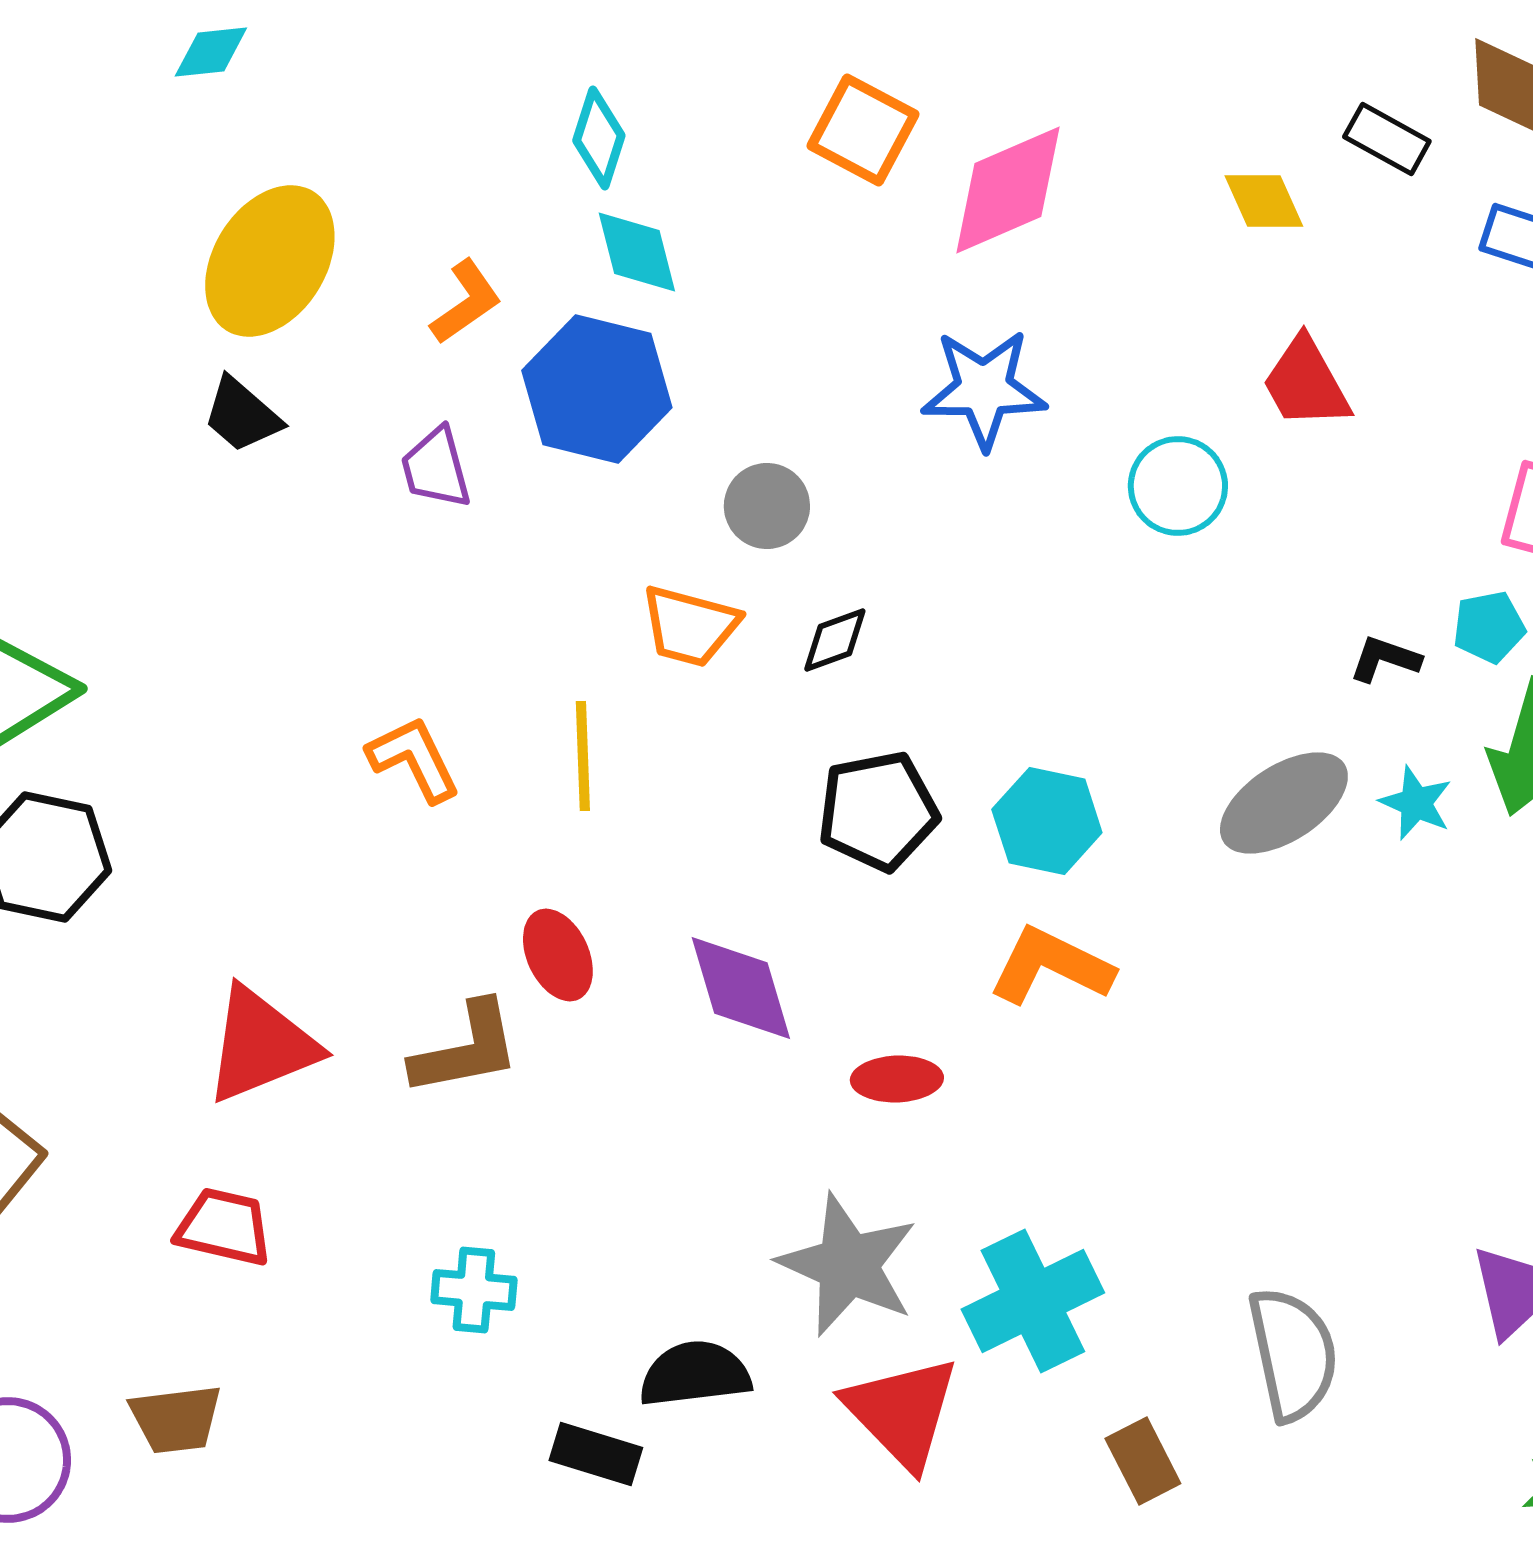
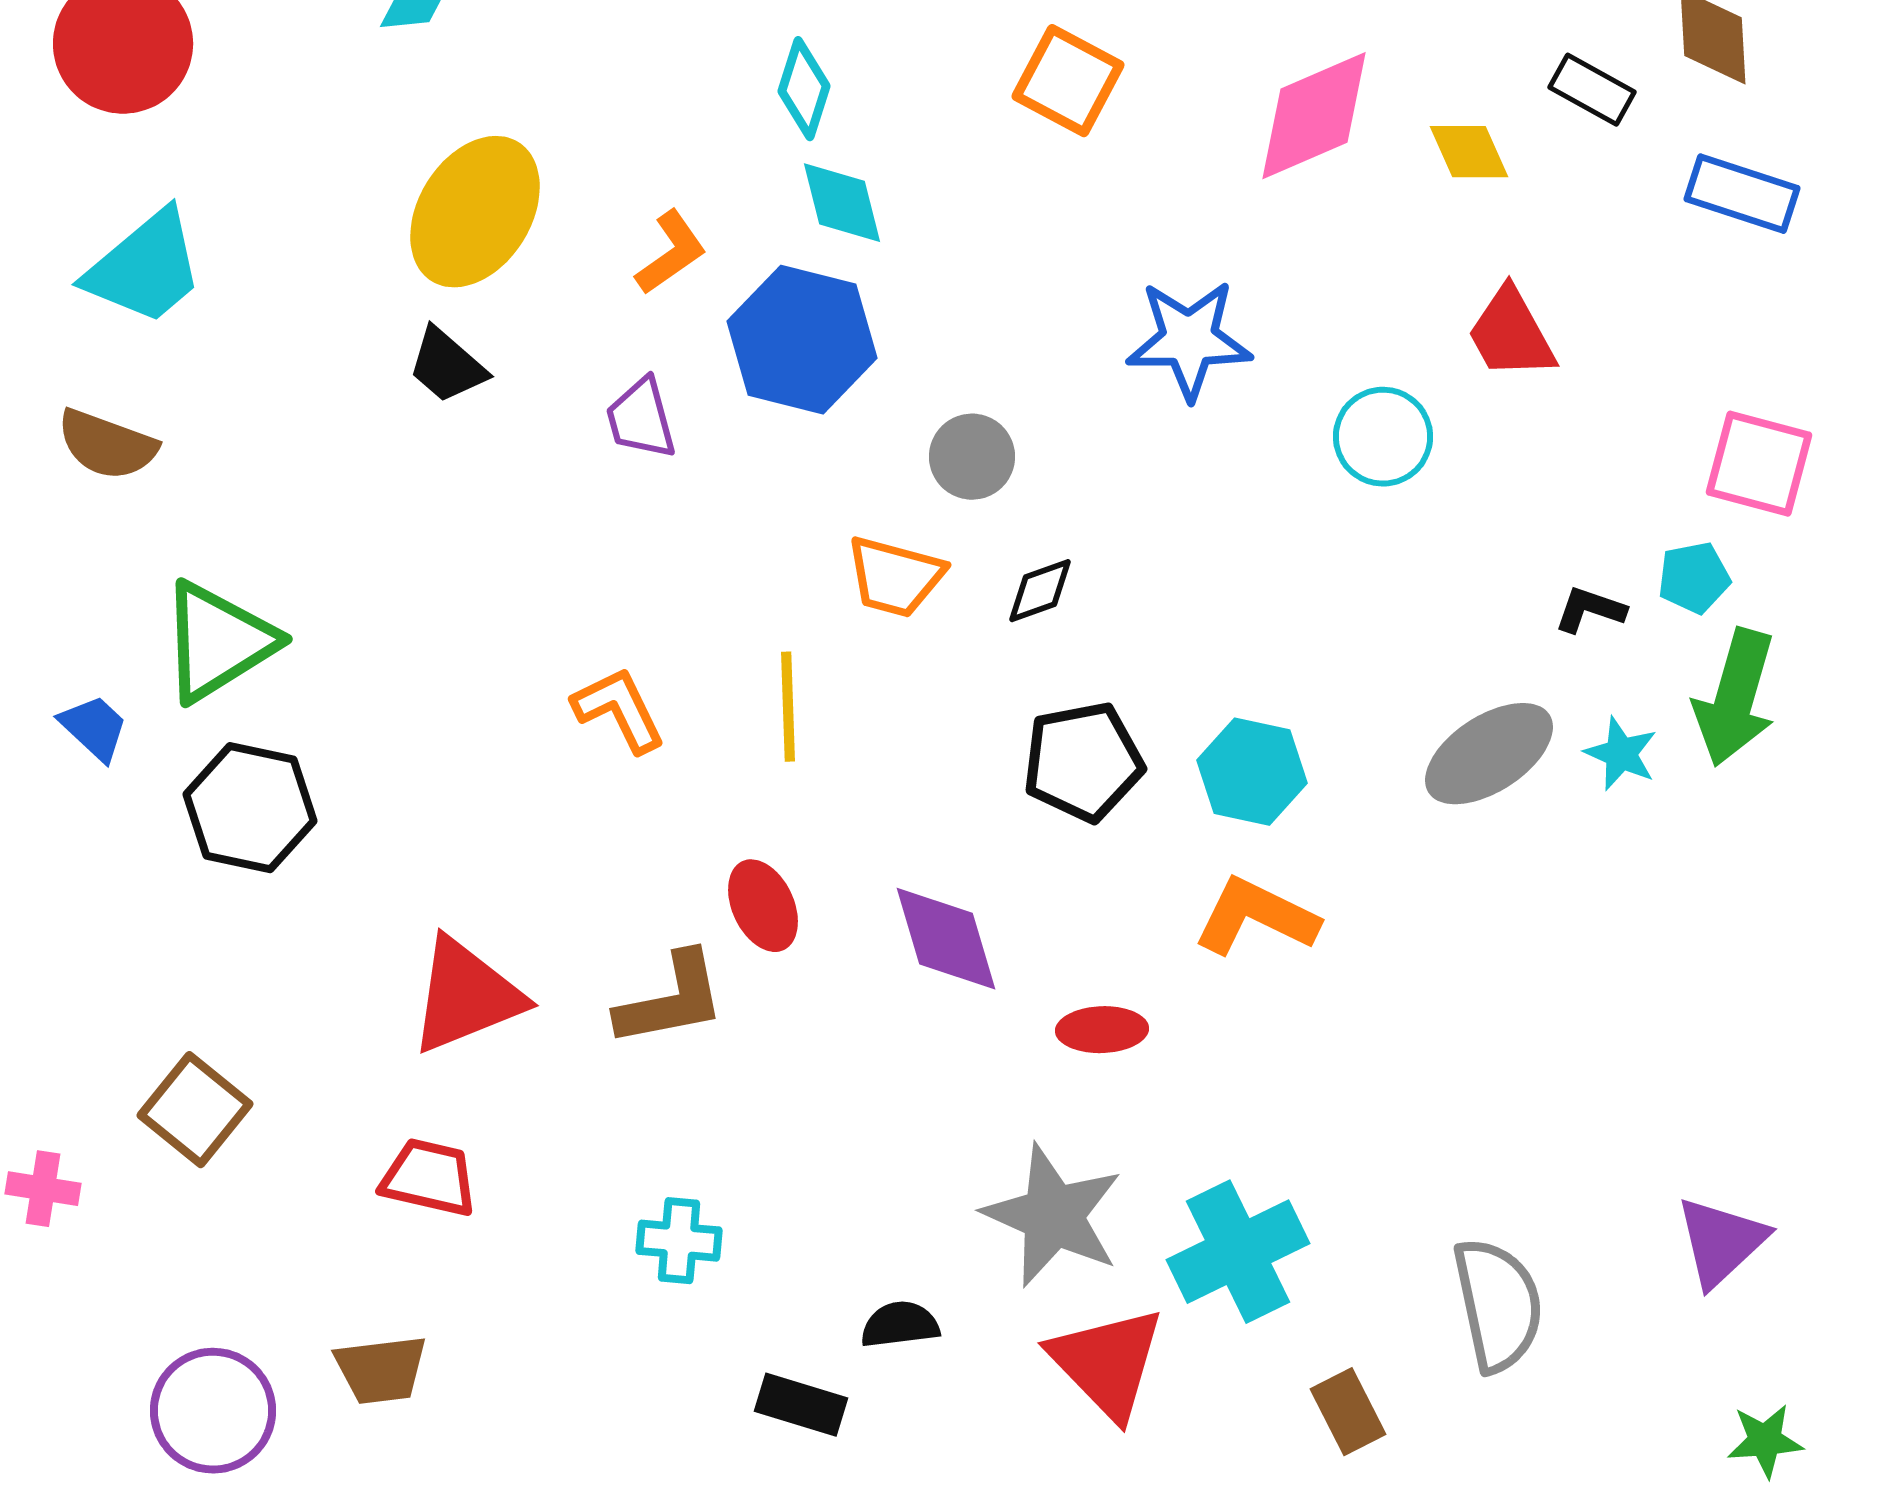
pink diamond: (1008, 190) -> (1314, 116), moved
black semicircle: (695, 1374) -> (900, 1325), size x0.7

